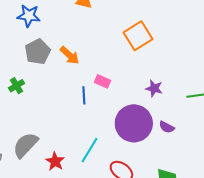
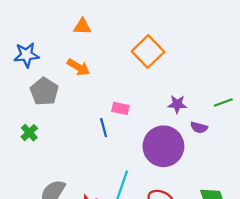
orange arrow: (70, 55) -> (78, 67), moved
purple semicircle: (167, 127) -> (199, 127), moved

